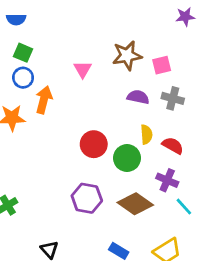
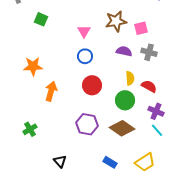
blue circle: (23, 78) -> (85, 56), moved
orange arrow: (44, 100) -> (51, 91), moved
green circle: (127, 158) -> (125, 100), moved
purple cross: (167, 180) -> (156, 111), moved

